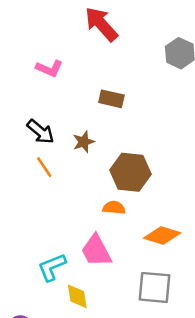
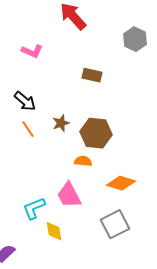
brown rectangle: (111, 99) -> (92, 75), moved
brown star: (84, 142) -> (61, 123), moved
gray square: (154, 287) -> (115, 224), turned -32

